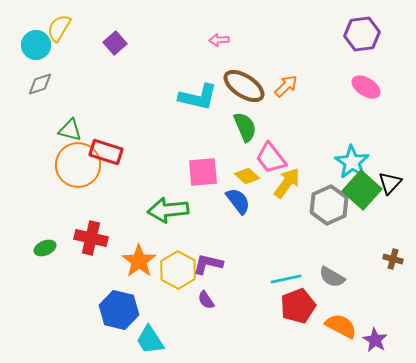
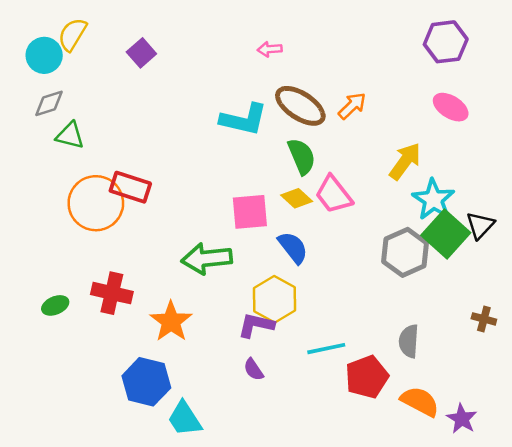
green triangle: (70, 130) -> (70, 135), moved
yellow diamond: (247, 176) -> (297, 198), moved
yellow arrow: (287, 183) -> (405, 161), moved
yellow hexagon: (178, 270) -> (274, 299), moved
gray semicircle: (332, 277) -> (409, 341), turned 64
cyan line: (286, 279) -> (326, 349), moved

